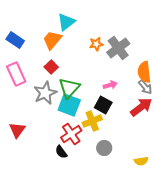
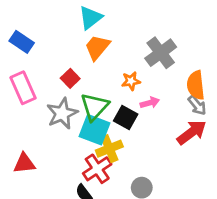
orange trapezoid: (52, 40) -> (97, 47), moved
orange star: (96, 44) -> (131, 81), moved
black square: (103, 105) -> (126, 117), moved
yellow cross: (92, 121) -> (109, 149), moved
red triangle: (17, 130) -> (24, 163), turned 48

